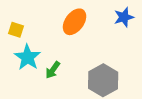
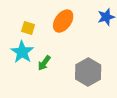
yellow square: (16, 30) -> (28, 28), moved

